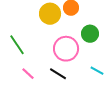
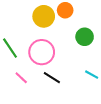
pink circle: (66, 49) -> (42, 52), moved

